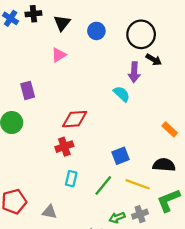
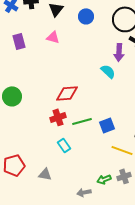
pink triangle: (59, 55) -> (53, 37), turned 48
purple rectangle: (28, 90) -> (19, 41), moved
cyan rectangle: (71, 179) -> (64, 145), turned -48
green line: (103, 186) -> (82, 121), moved, turned 36

